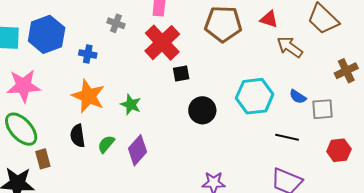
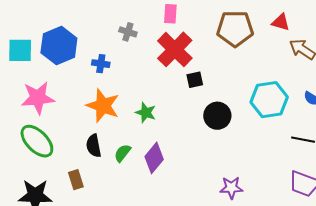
brown rectangle: (43, 159) -> (76, 180), moved

